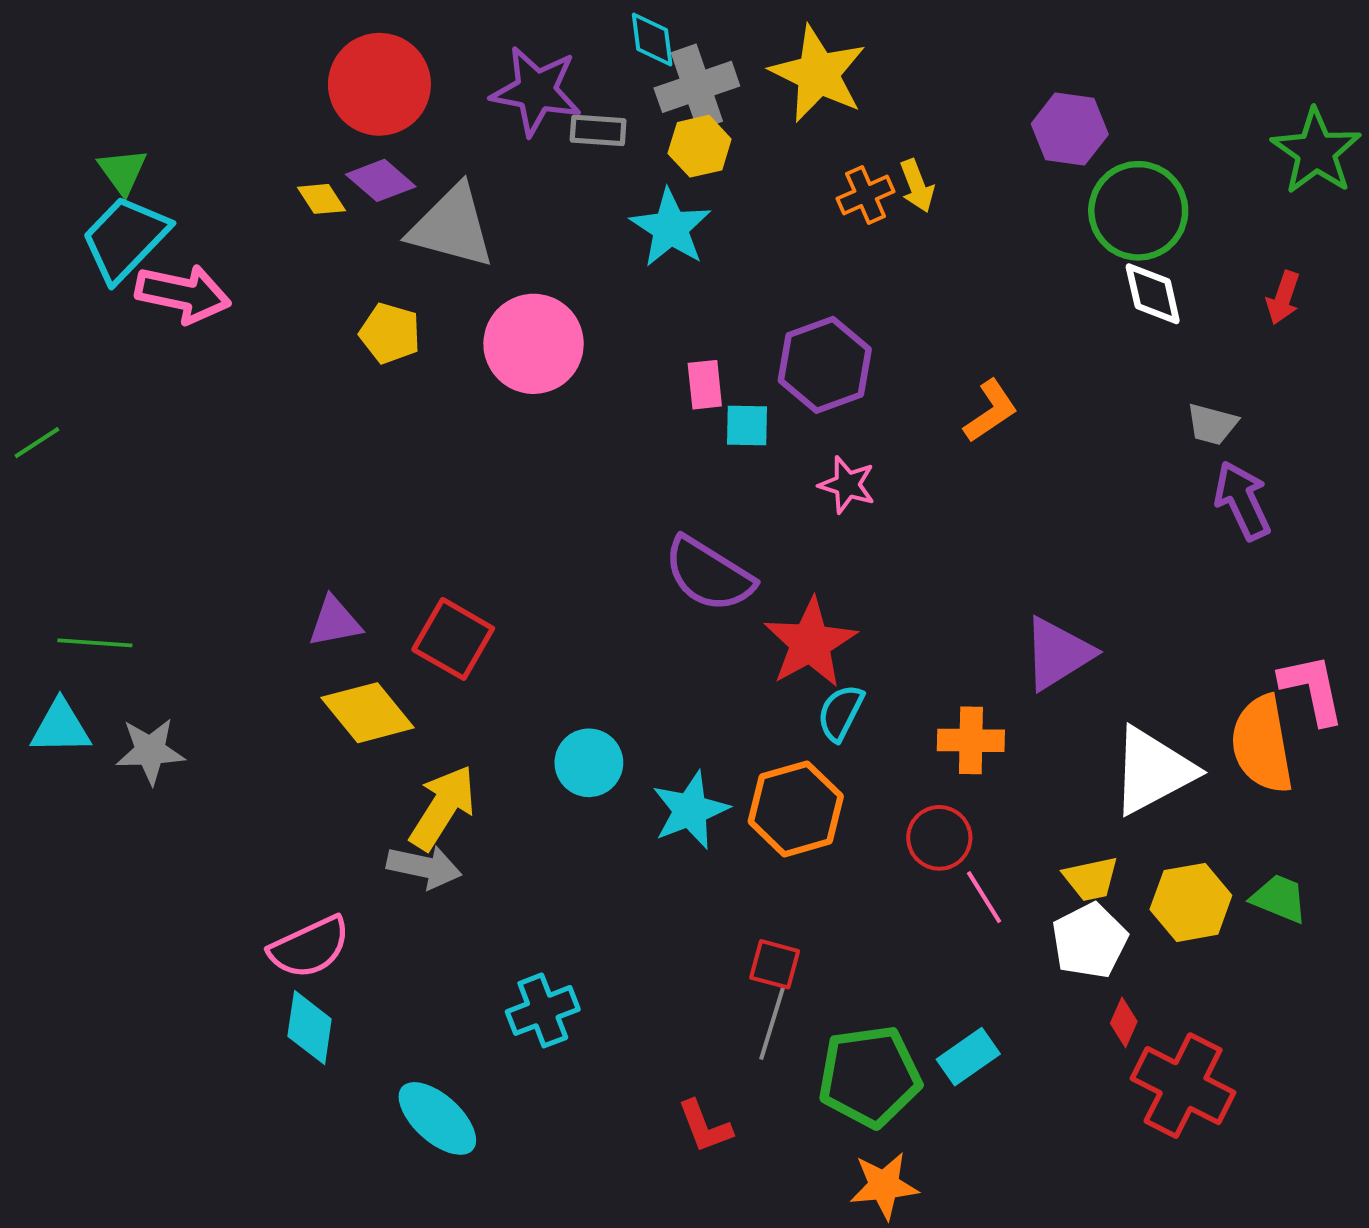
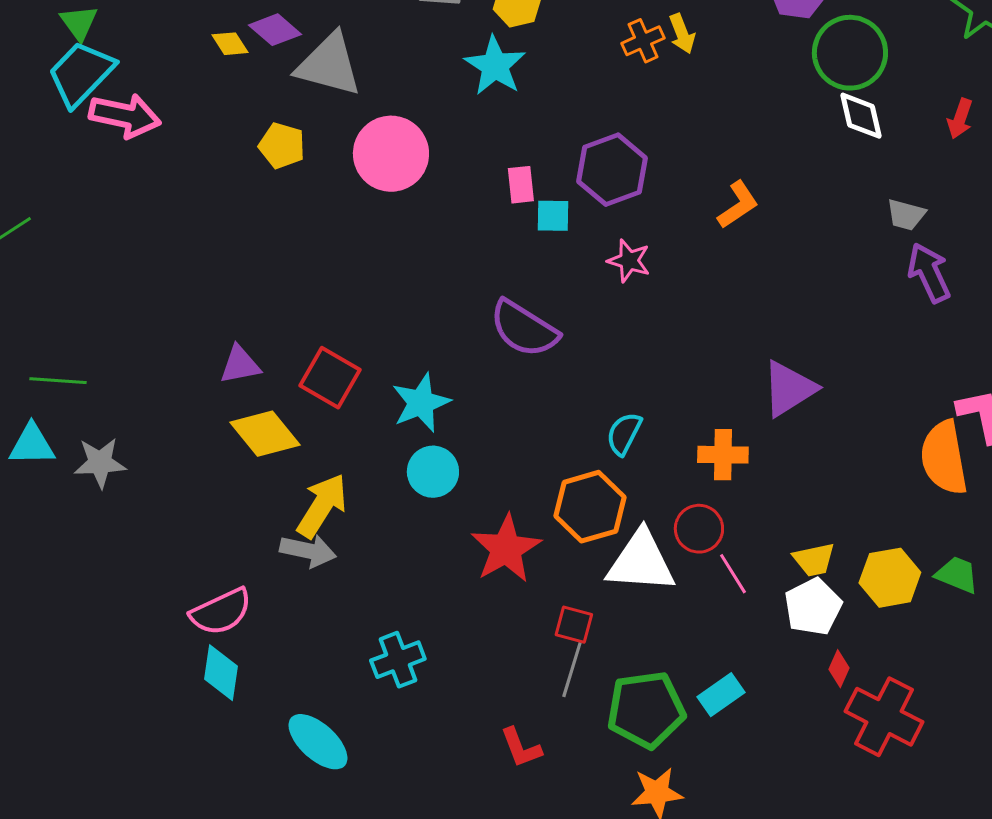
red star: (810, 643) -> (506, 549), moved
white triangle: (1153, 771) -> (641, 562), moved, turned 32
cyan star: (690, 810) -> (421, 403), moved

